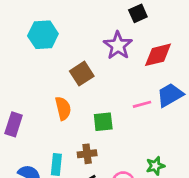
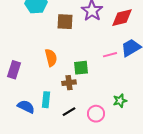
brown square: (82, 74) -> (65, 22), moved, turned 36
brown cross: (87, 154) -> (69, 83), moved

